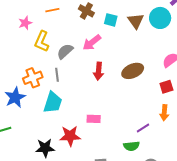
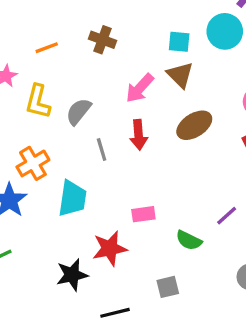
cyan square: (111, 20) -> (179, 42), moved
brown triangle: (136, 21) -> (180, 75), moved
pink arrow: (92, 42) -> (140, 88), moved
gray line: (57, 75) -> (102, 149), moved
green semicircle: (131, 146) -> (189, 240), moved, turned 42

